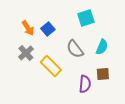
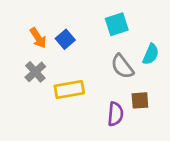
cyan semicircle: (102, 47) -> (151, 54), moved
gray semicircle: (75, 49) -> (122, 66), moved
yellow rectangle: (51, 66) -> (69, 90), turned -55

